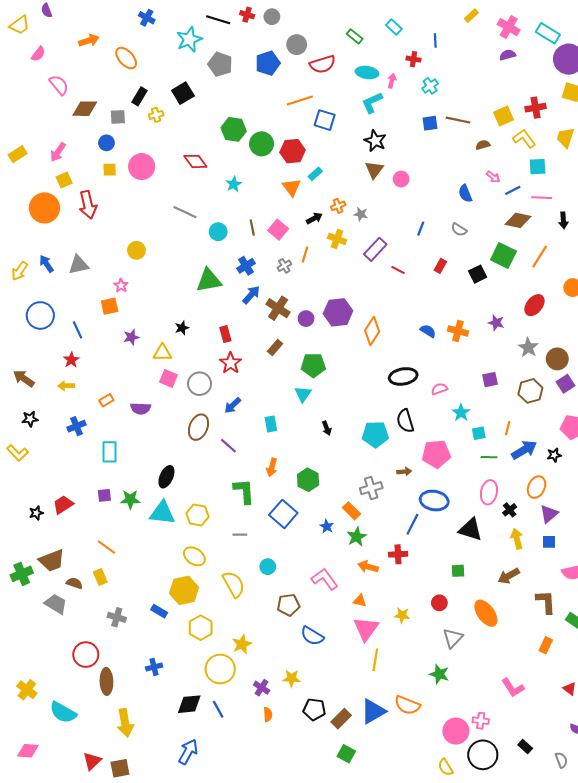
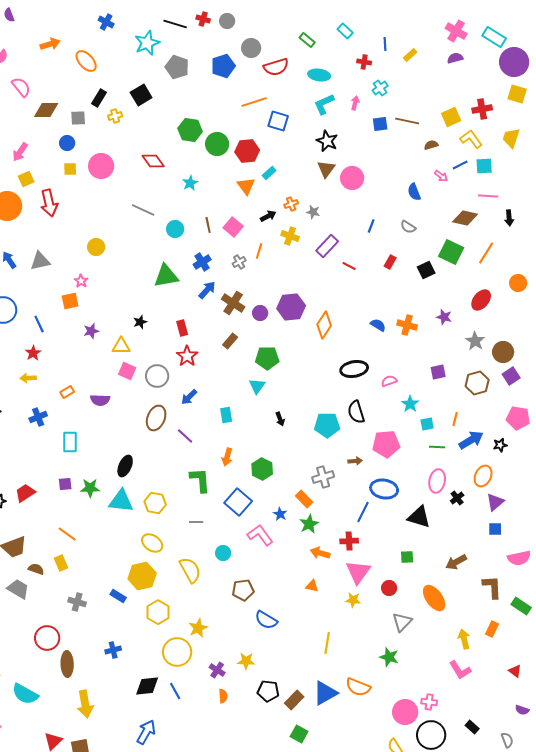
yellow rectangle: (471, 16) -> (410, 55), moved
pink arrow: (392, 81) -> (355, 103), moved
pink circle: (401, 179) -> (352, 178), size x1.5
blue line: (513, 190) -> (460, 165), moved
yellow arrow: (517, 539) -> (464, 639), moved
pink L-shape: (325, 579) -> (260, 535), moved
pink triangle: (366, 629) -> (358, 572), moved

